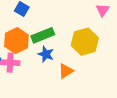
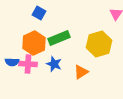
blue star: (46, 54) -> (54, 64), moved

